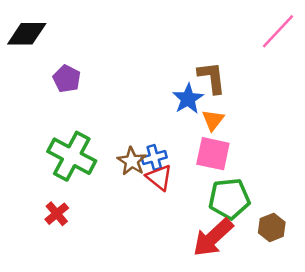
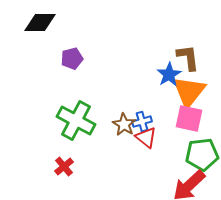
purple pentagon: (67, 79) -> (72, 59), turned 30
orange triangle: (213, 120) -> (189, 92), size x1.8

